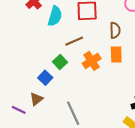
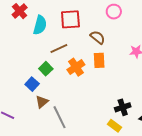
brown semicircle: (115, 30) -> (98, 37), turned -49
brown triangle: (36, 99) -> (42, 102), moved

